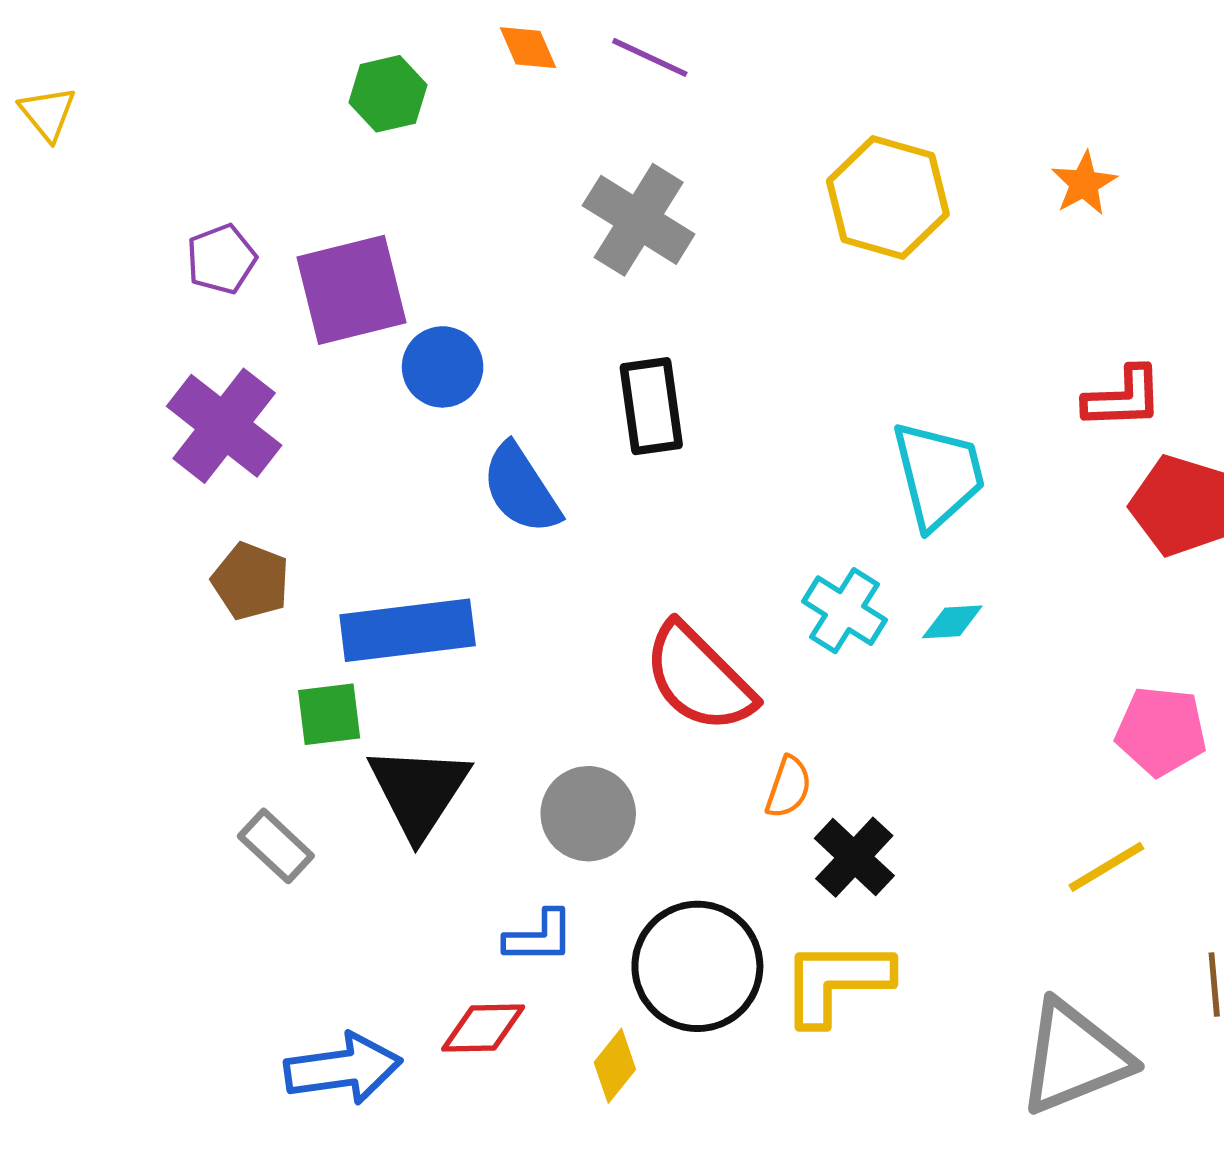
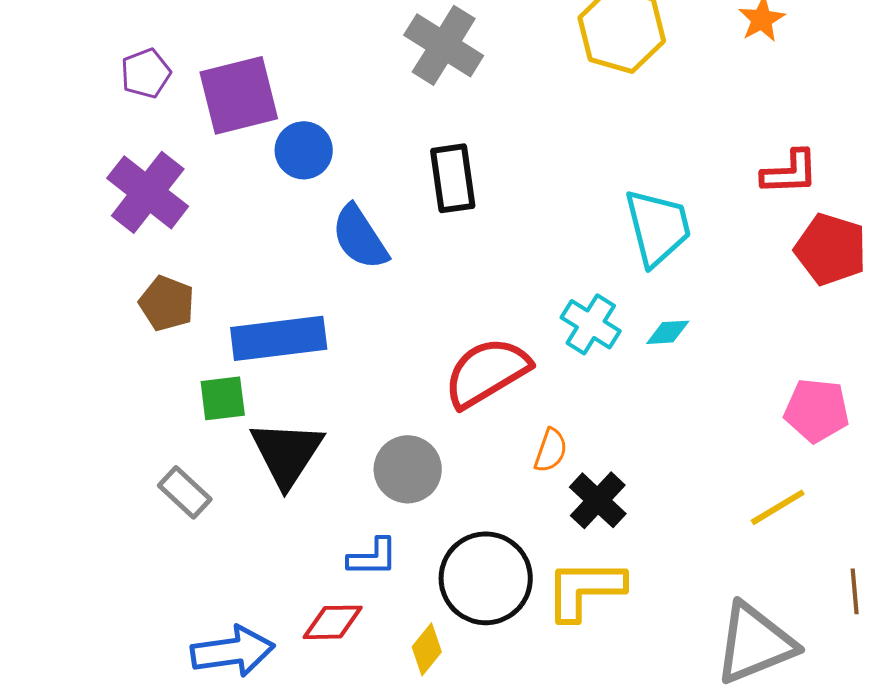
red semicircle: (699, 678) -> (487, 372), turned 104

